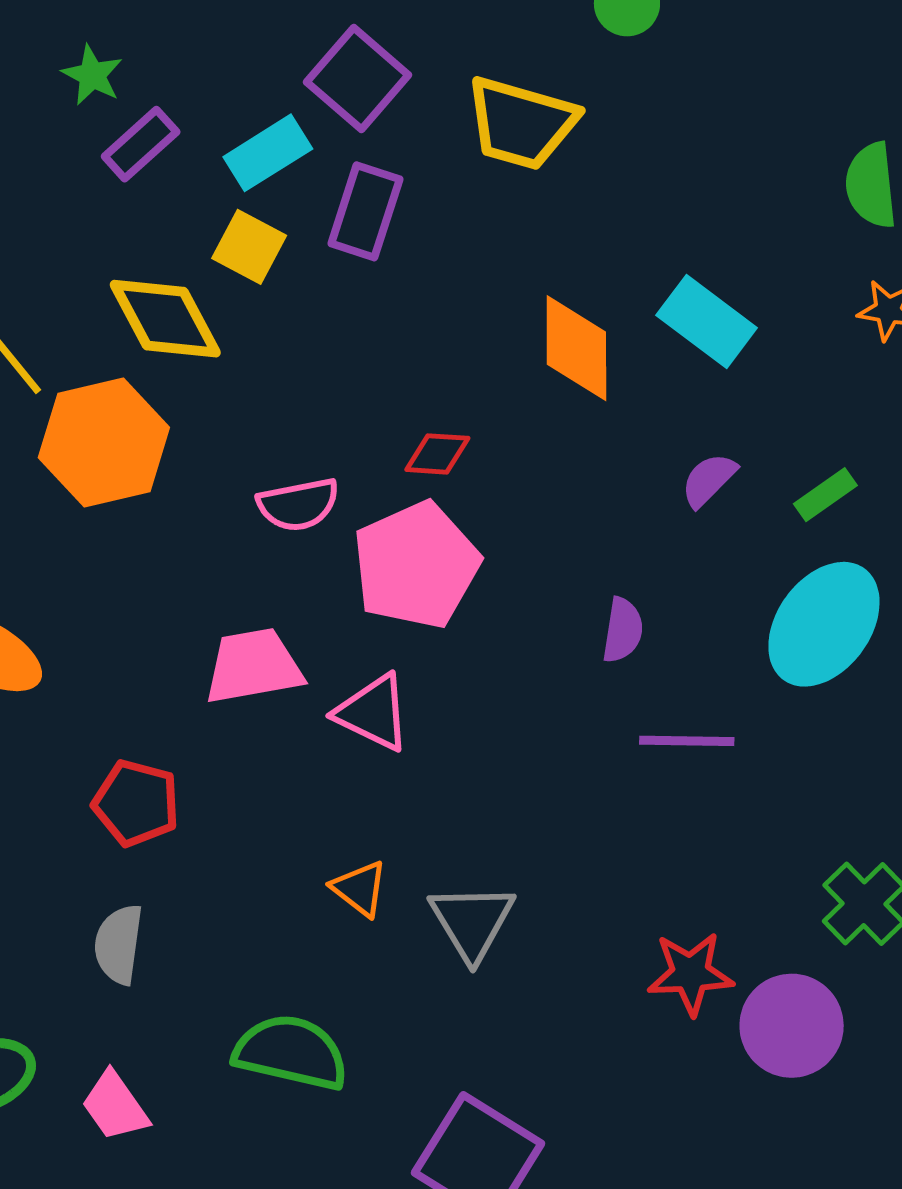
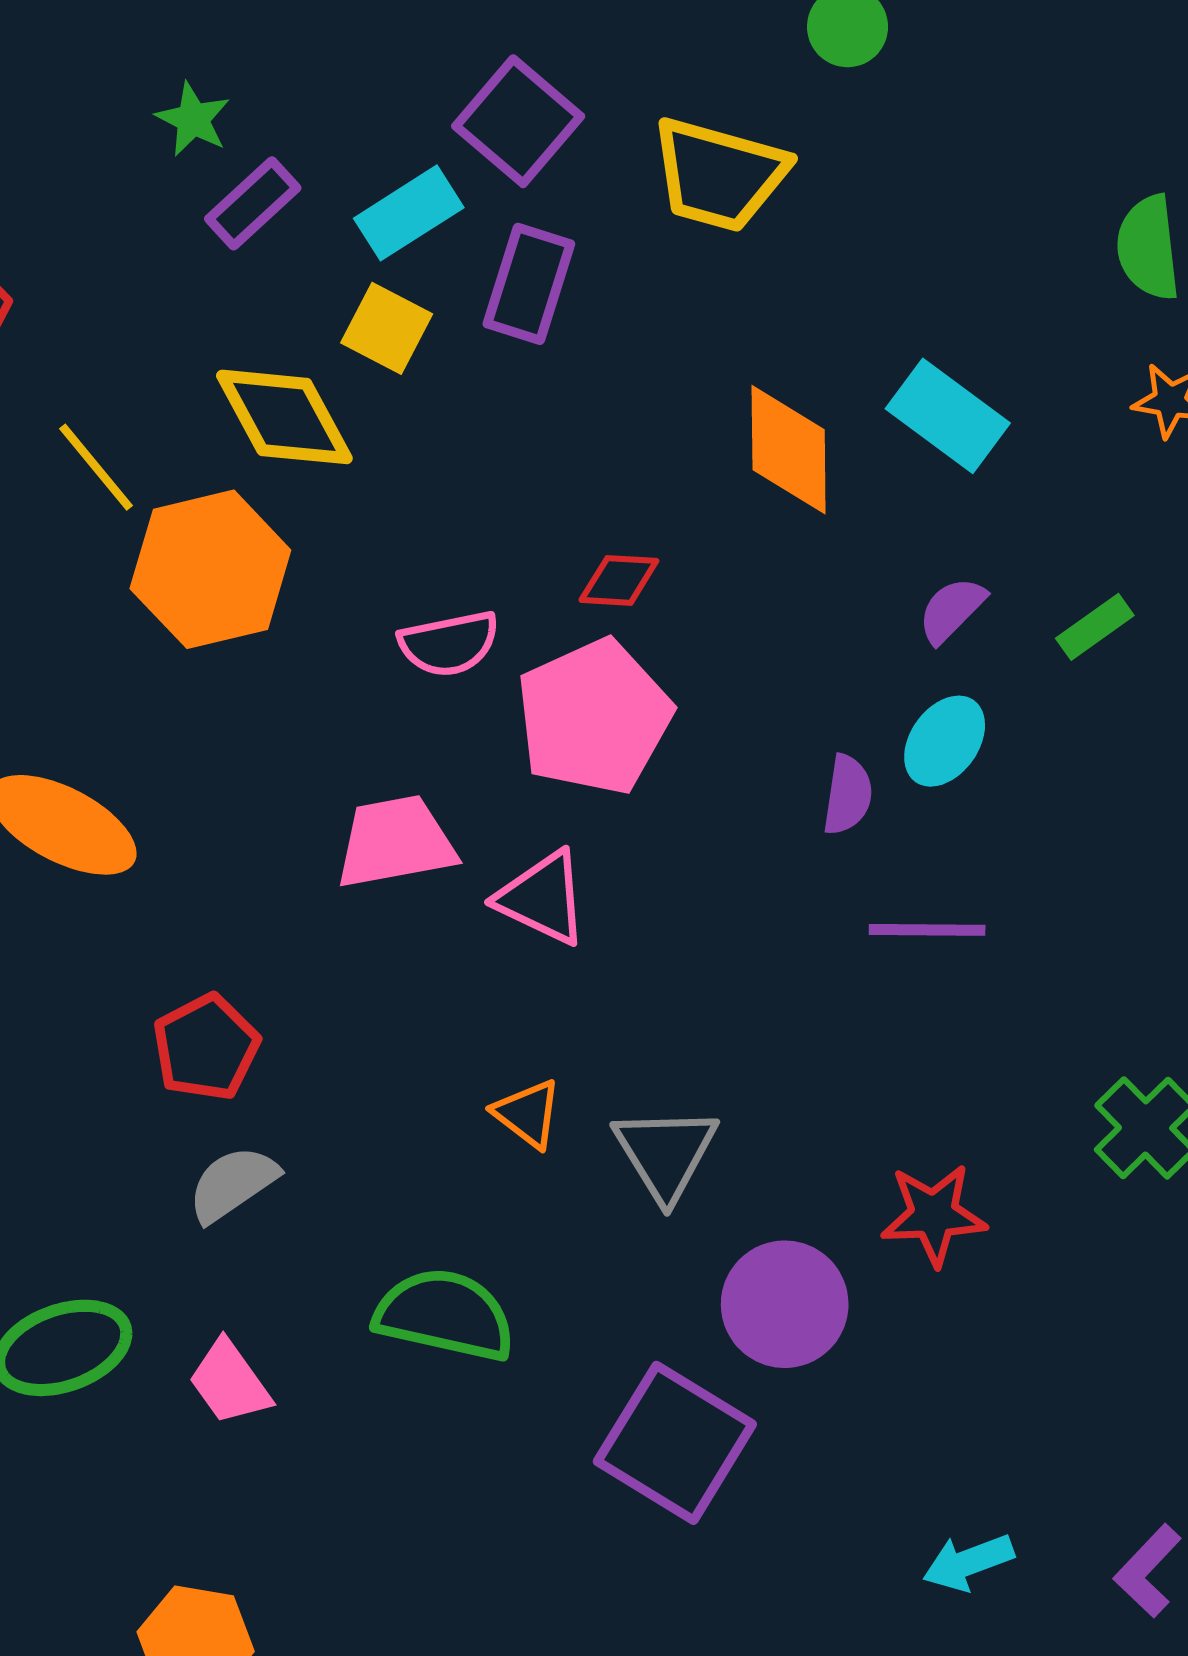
cyan ellipse: (824, 624) -> (945, 741), moved, size x0.6
red pentagon: (136, 803) -> (206, 1047), moved, turned 30
gray semicircle: (119, 944) -> (233, 1184), turned 48
purple circle: (792, 1026) -> (785, 1304), moved

